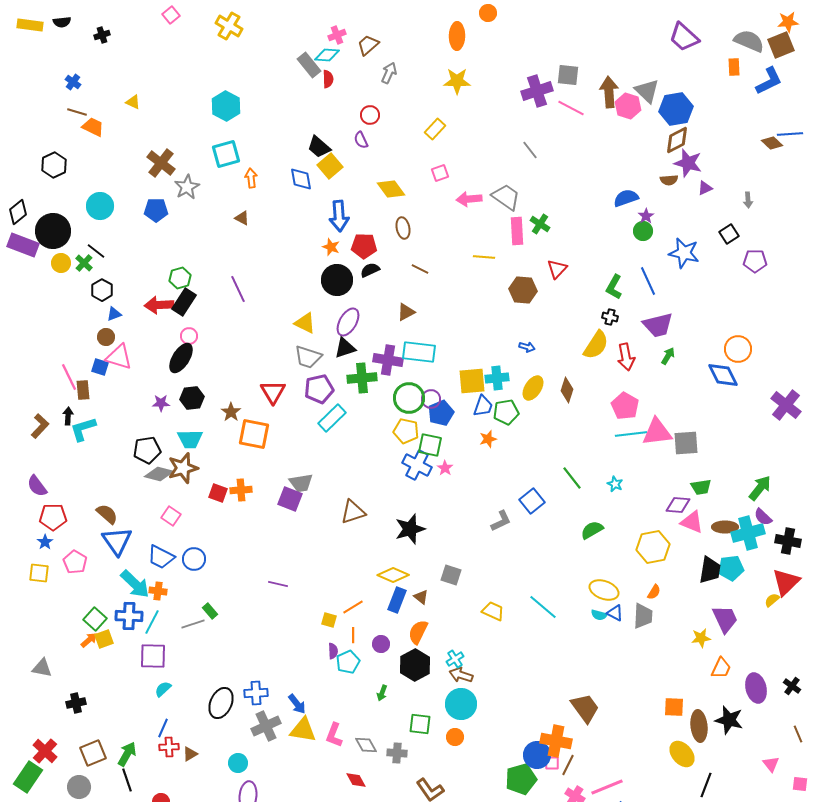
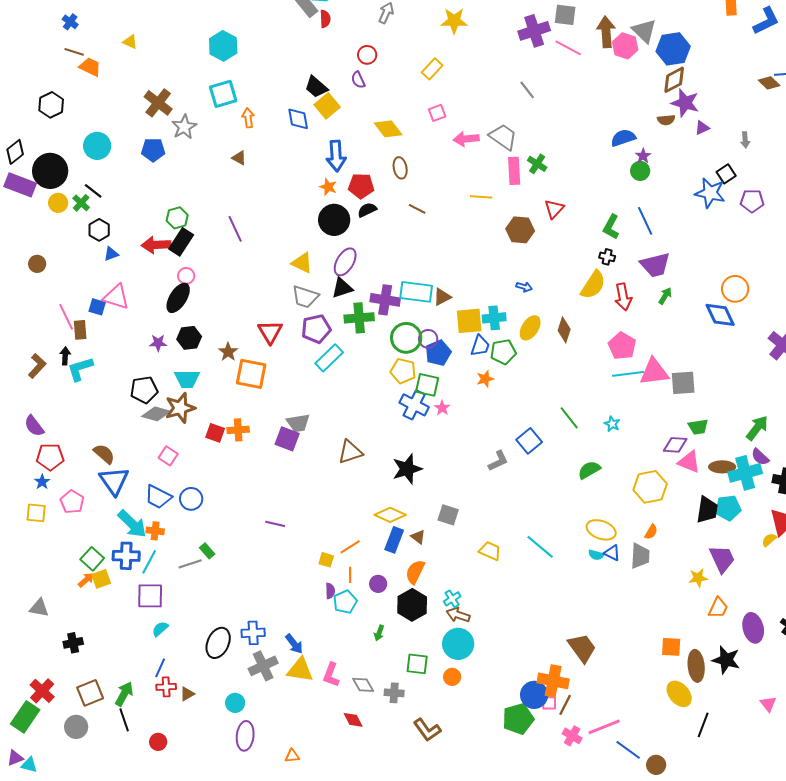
blue star: (684, 253) -> (710, 193), moved
brown triangle: (406, 312) -> (442, 297), moved
brown circle: (106, 337) -> (37, 264), moved

